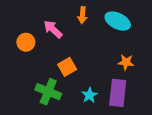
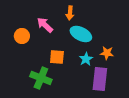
cyan ellipse: (118, 21) -> (81, 34), moved
orange square: (67, 67) -> (57, 57), turned 35
cyan star: (89, 95) -> (86, 59), moved

